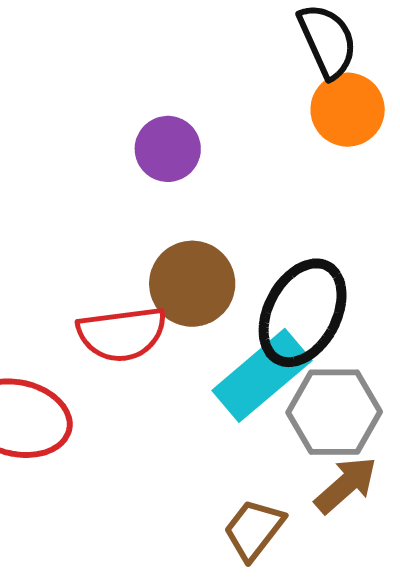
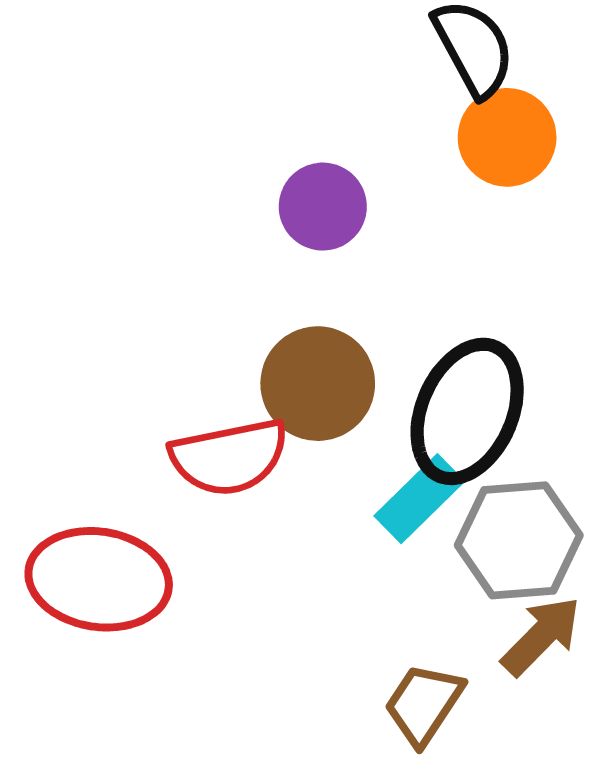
purple circle: (168, 149) -> (323, 207), moved
cyan rectangle: (262, 375) -> (419, 499), size x0.7

